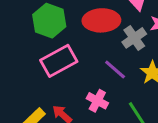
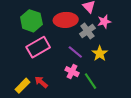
pink cross: (97, 101) -> (72, 72), moved

